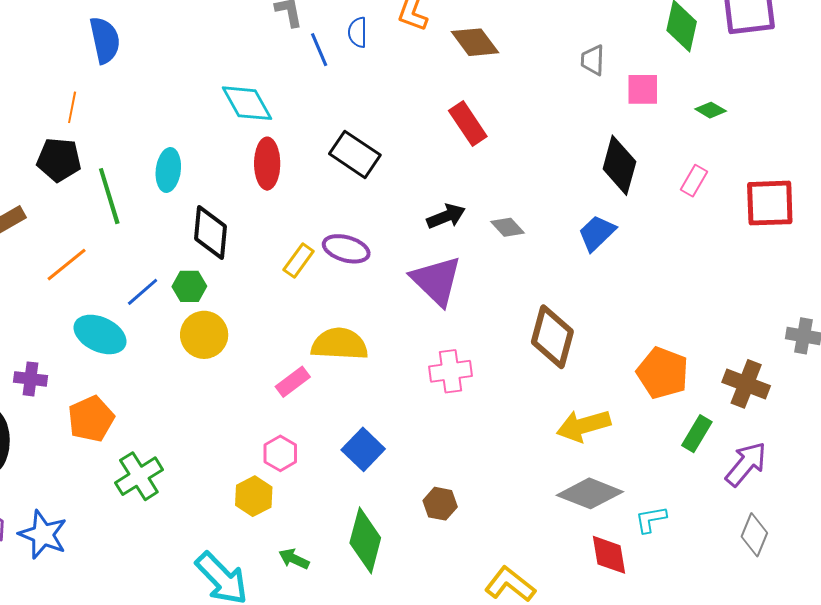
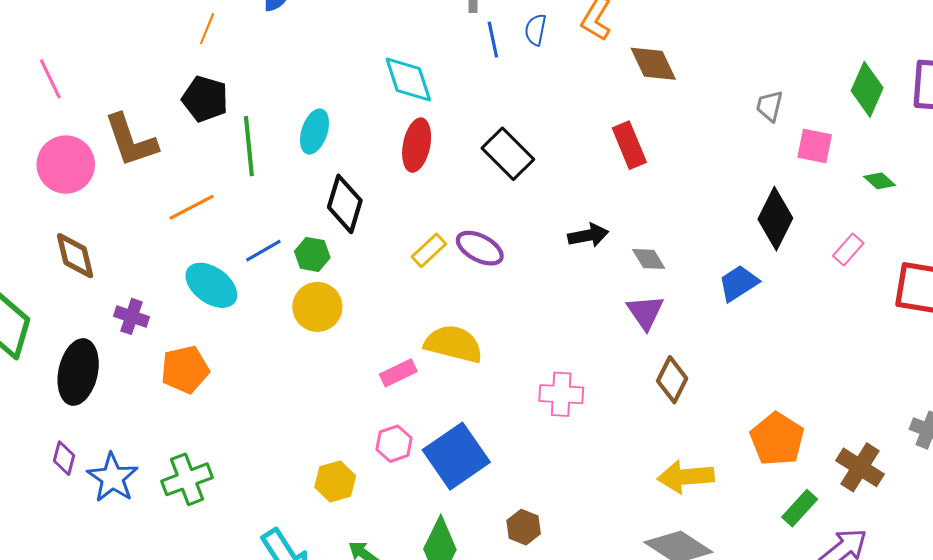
orange line: (72, 107) -> (207, 29), moved
purple triangle: (436, 281) -> (645, 312), moved, size x0.7
brown diamond: (552, 337) -> (672, 380), size x0.7
blue square: (363, 449) -> (456, 456), size x1.5
pink hexagon: (280, 453) -> (394, 444), moved
green cross: (139, 476) -> (187, 479), moved

